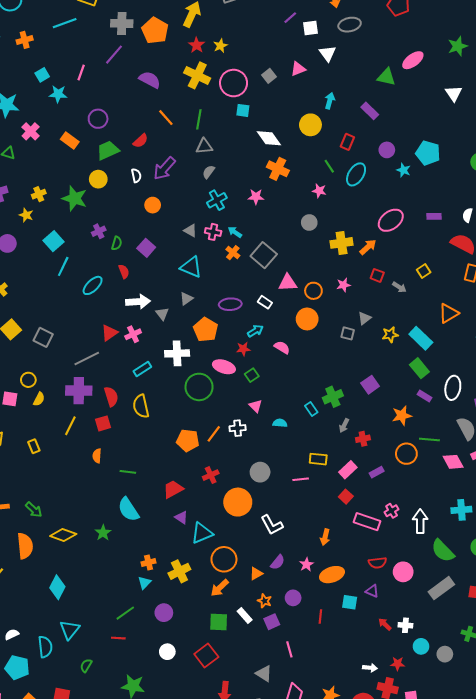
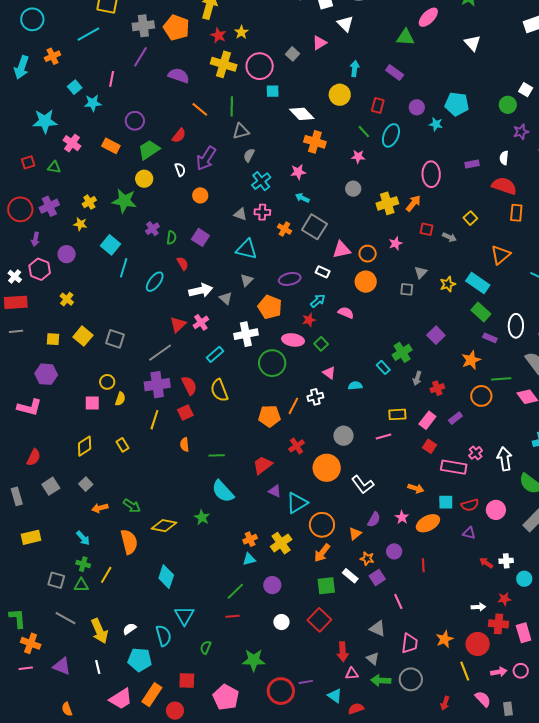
pink ellipse: (391, 220) -> (431, 174), turned -45
cyan arrow: (235, 232) -> (302, 198), moved
orange arrow: (325, 537) -> (416, 488), turned -77
cyan triangle: (144, 583) -> (249, 559), turned 40
cyan square: (350, 602) -> (446, 502), moved

